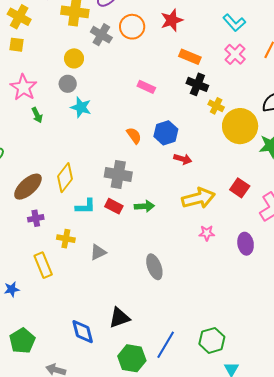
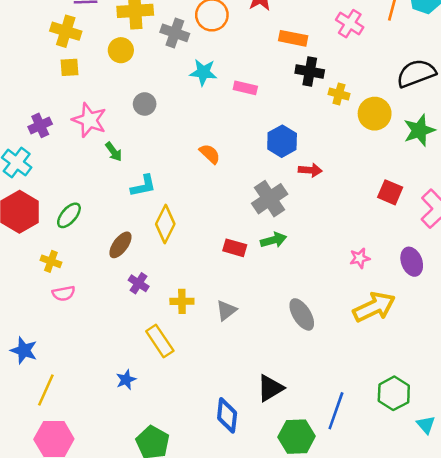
yellow circle: (74, 58) -> (121, 50), moved
cyan star: (81, 107) -> (203, 72), moved
yellow circle: (240, 126) -> (375, 114), size x0.7
orange semicircle: (134, 136) -> (210, 154), moved
gray cross: (118, 174) -> (270, 199), moved, turned -32
brown ellipse: (28, 187) -> (120, 245), size x0.7
yellow arrow: (198, 198) -> (374, 307), moved
cyan L-shape: (85, 206) -> (143, 186), moved
purple cross: (36, 218) -> (139, 283), turned -35
blue diamond: (83, 332) -> (227, 415), turned 32

